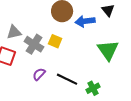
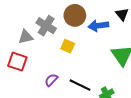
gray cross: (34, 44) -> (46, 26), moved

